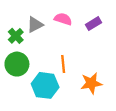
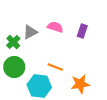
purple rectangle: (93, 24) -> (82, 31), turned -40
orange line: (63, 64) -> (55, 67), turned -63

